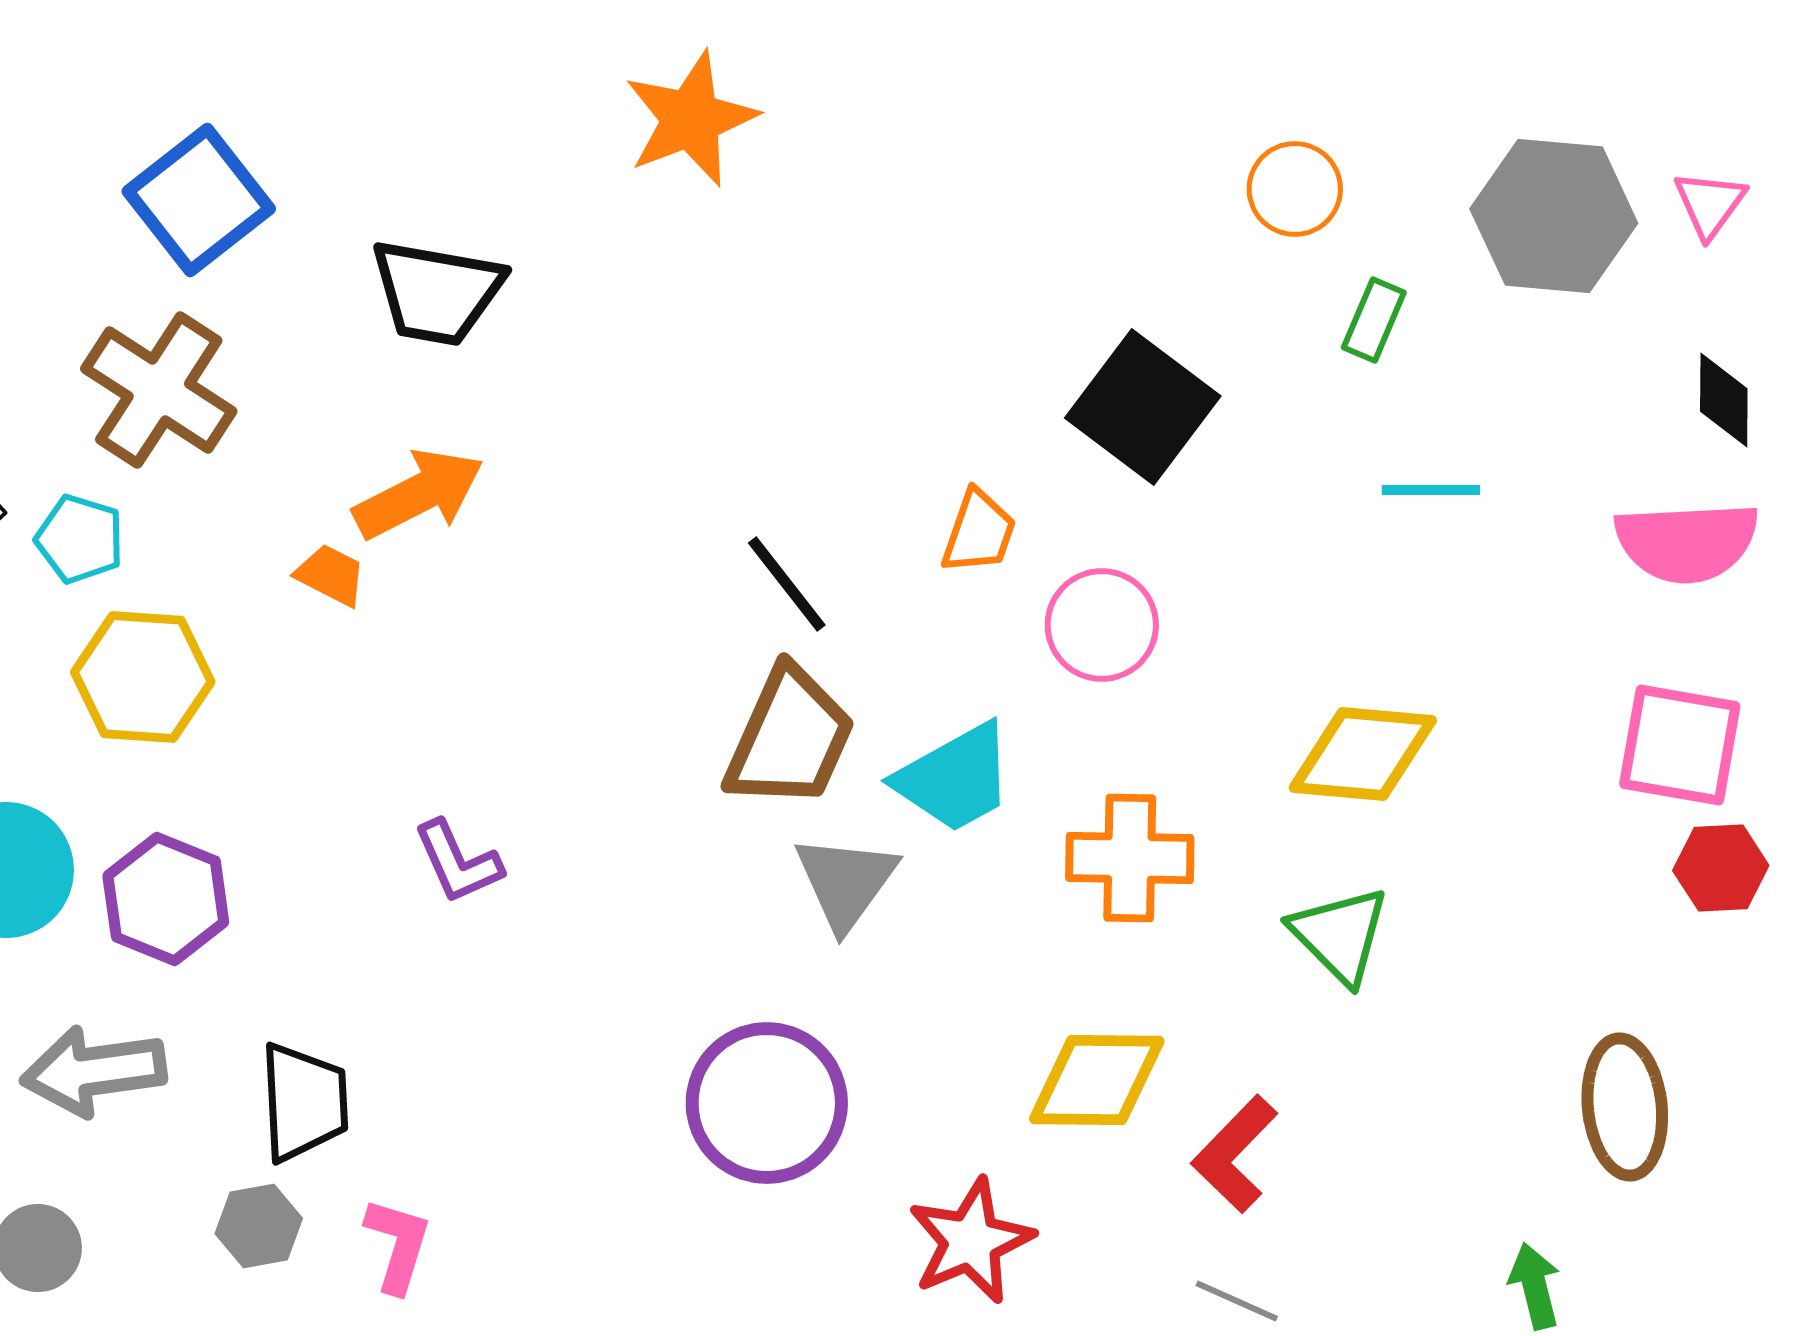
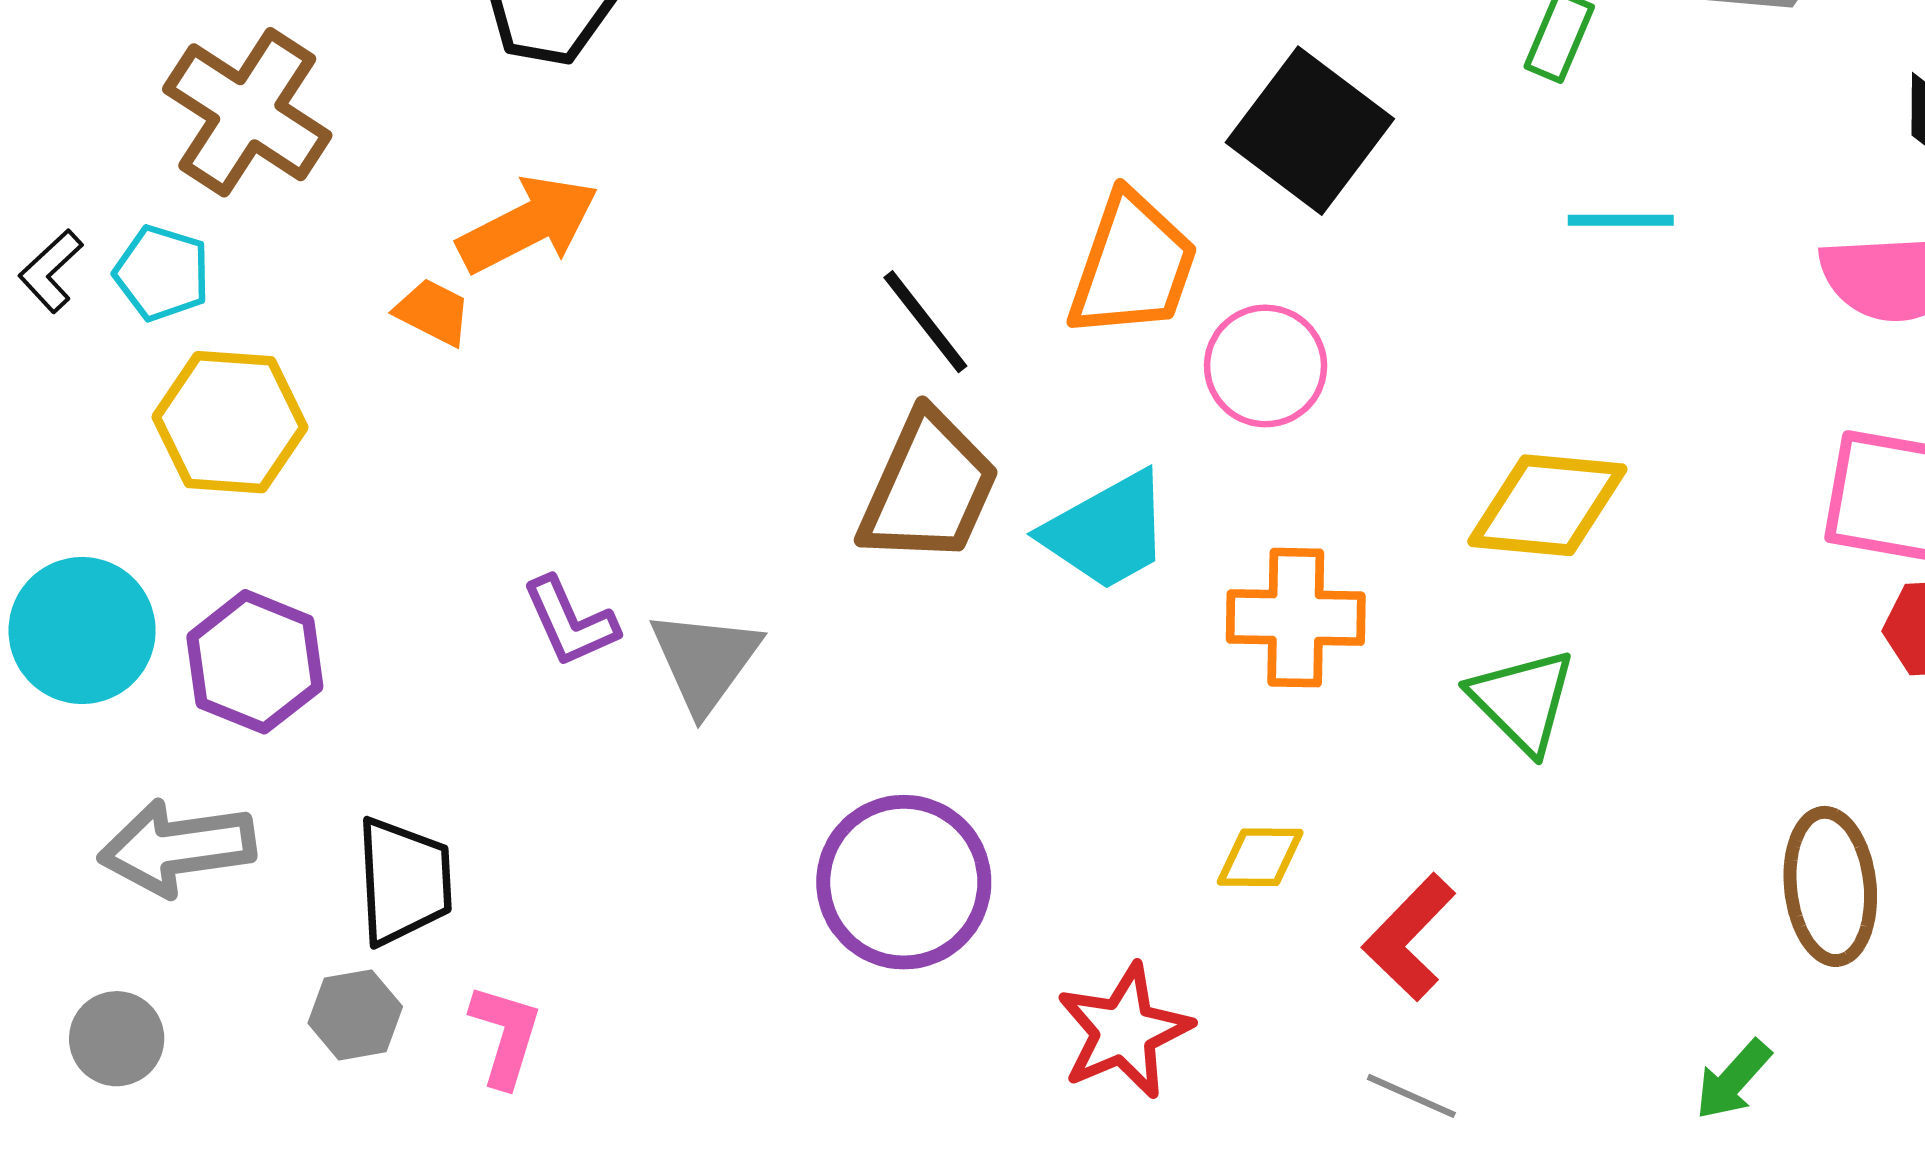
orange trapezoid: (979, 532) -> (1133, 266), size x1.6
gray triangle: (846, 882) -> (705, 661), moved
yellow diamond: (1097, 1080) -> (1260, 857), size x0.6
green arrow: (1535, 1286) -> (1733, 1080), turned -124

